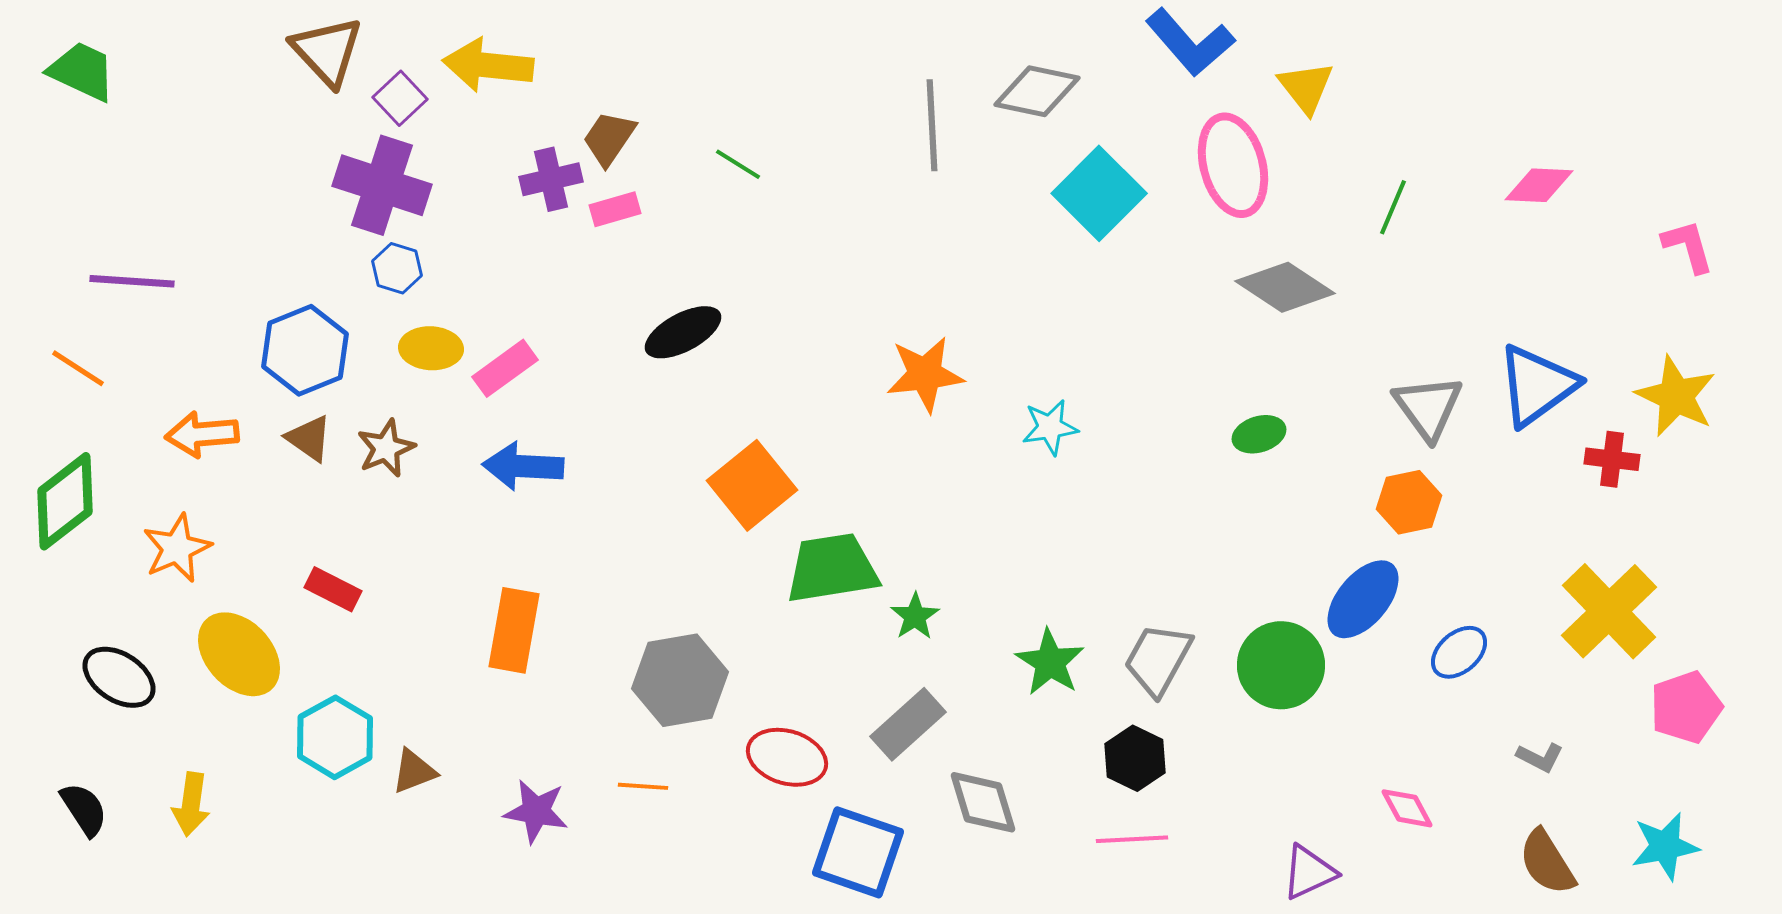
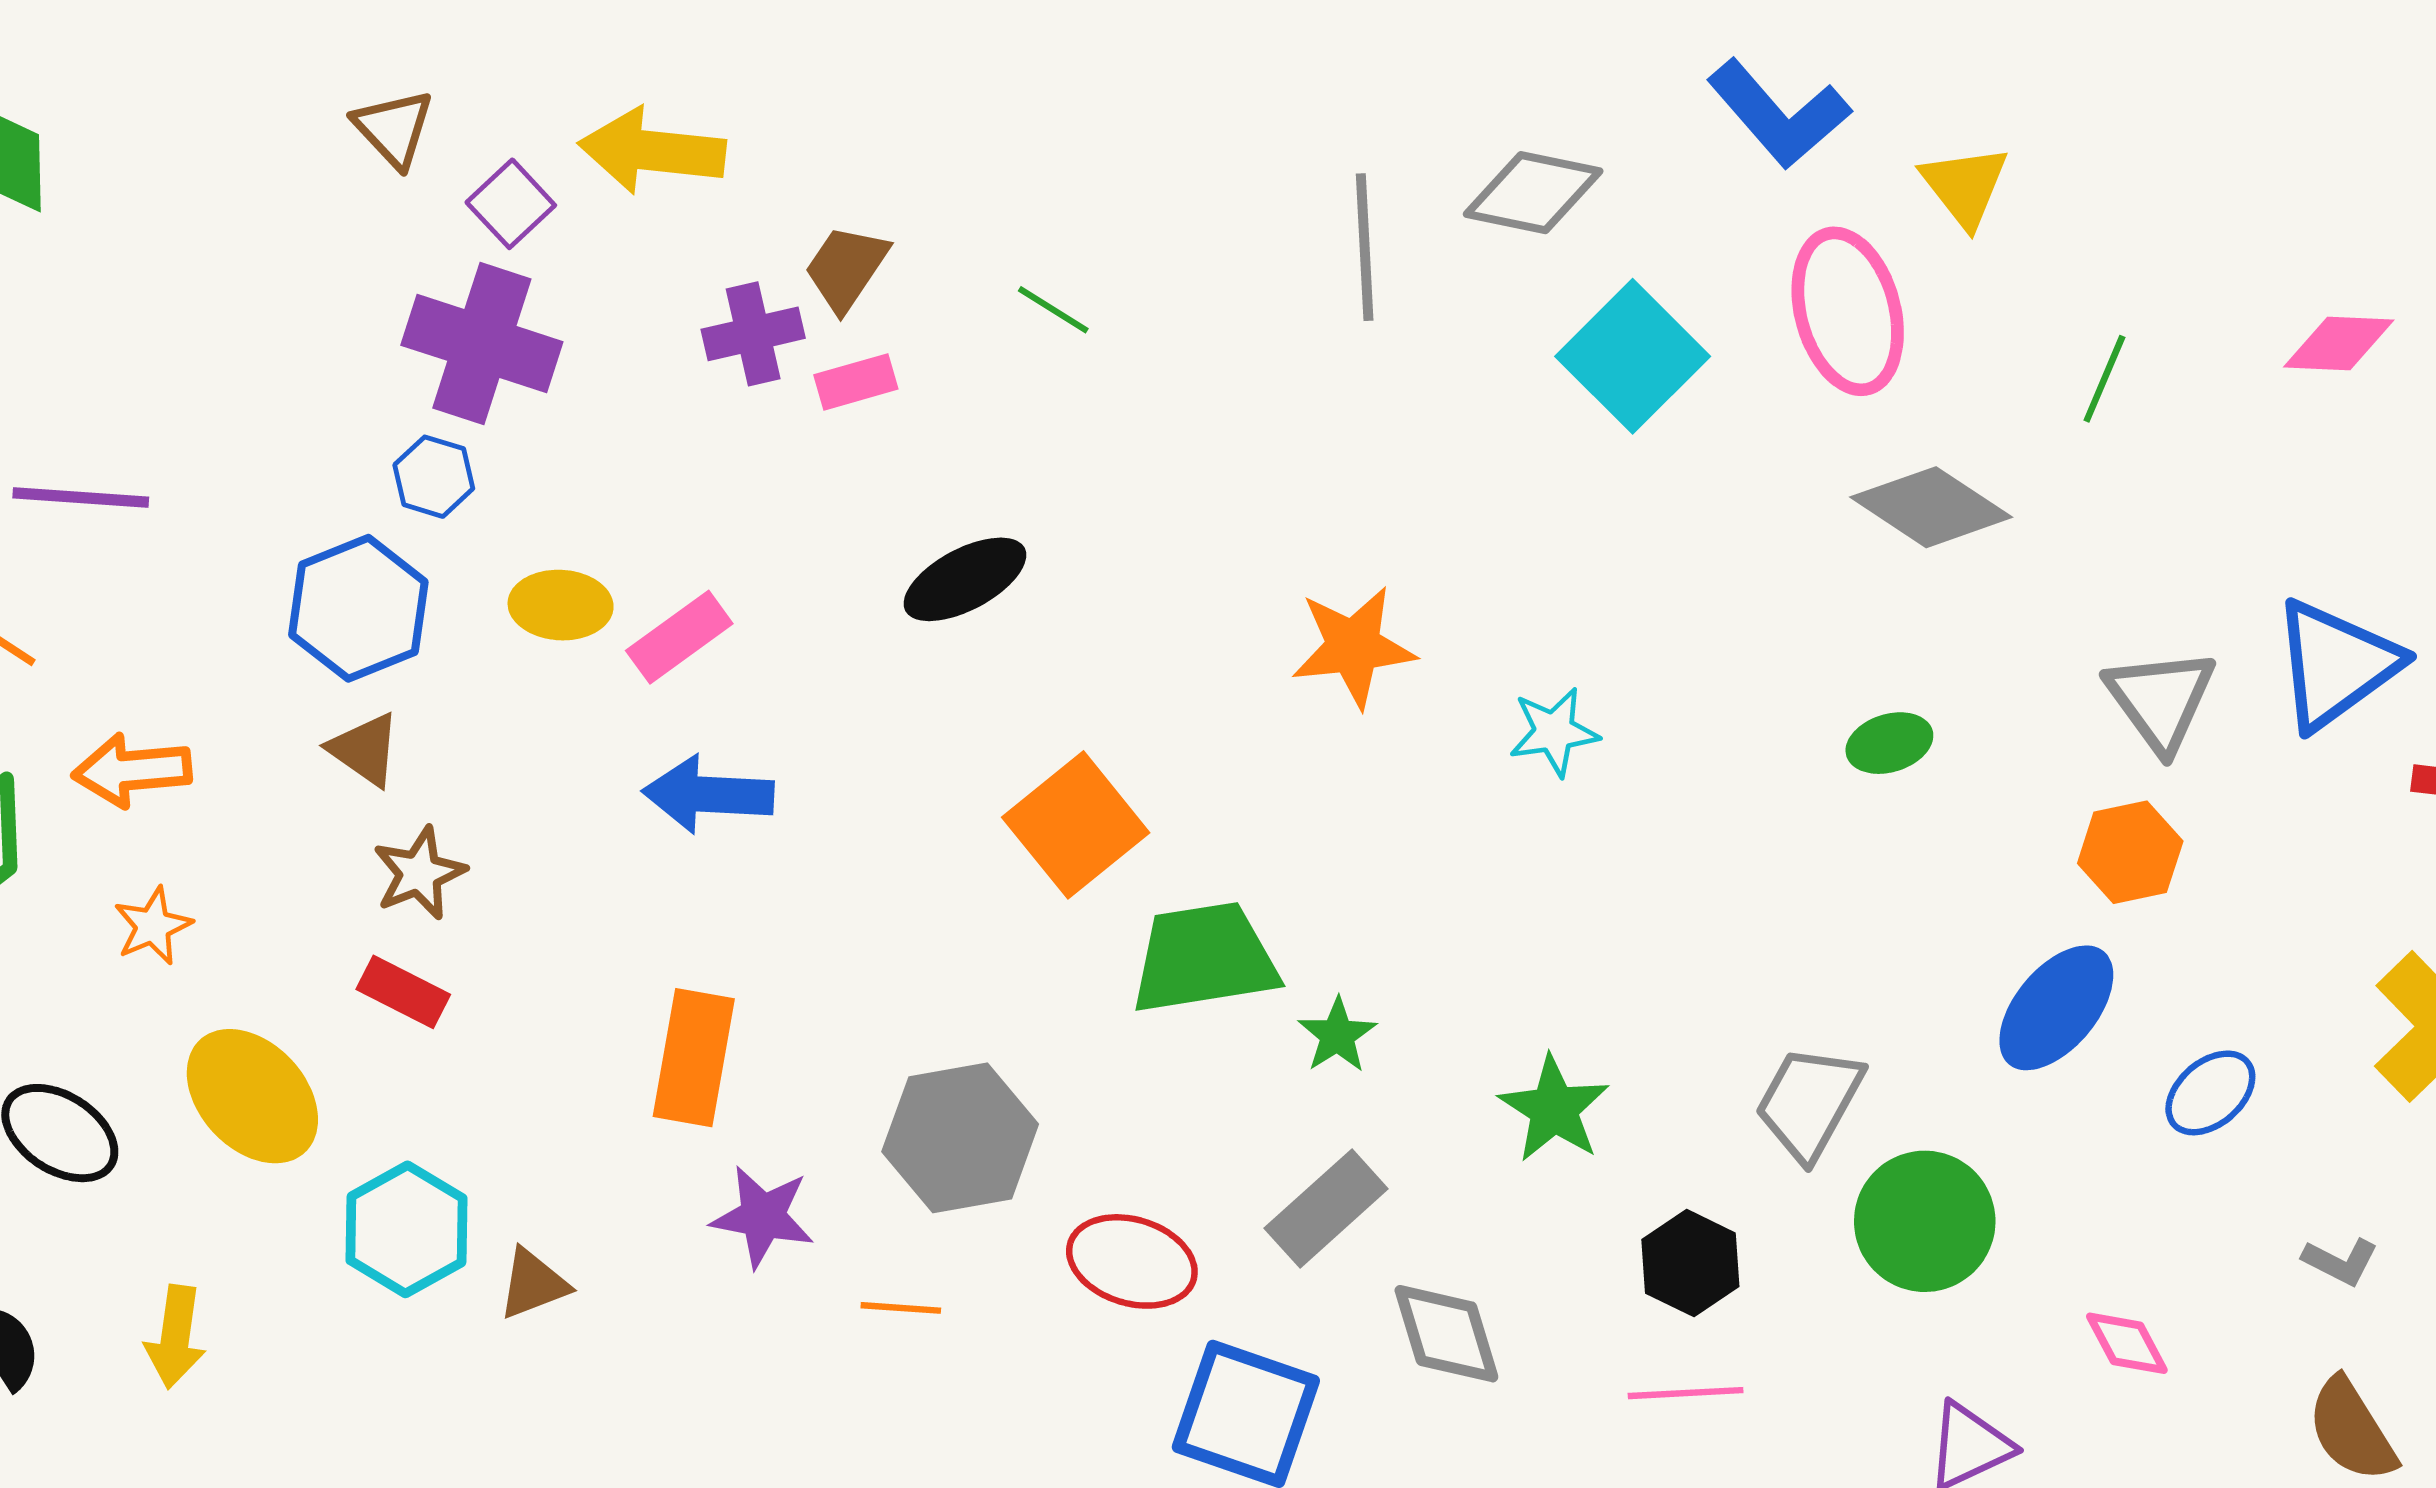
brown triangle: (327, 51) -> (394, 128), size x0.7
blue hexagon: (397, 268) -> (434, 477), moved
orange arrow: (202, 434) -> (132, 770), moved
brown star: (386, 448) -> (419, 873), moved
orange star: (177, 548) -> (153, 926), size x0.7
gray trapezoid: (1158, 659) -> (1809, 1103), moved
green circle: (1281, 665) -> (1925, 1221), moved
purple star: (536, 811) -> (763, 1217), moved

